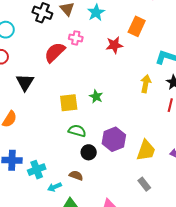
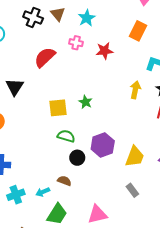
orange rectangle: (137, 26) -> (138, 31), moved
pink cross: (76, 38) -> (76, 43), moved
cyan cross: (37, 170) -> (16, 195), moved

